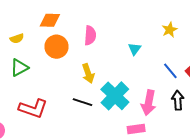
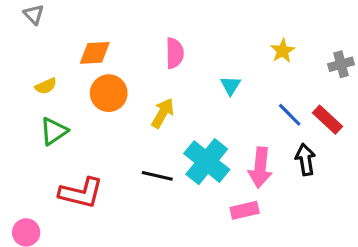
pink semicircle: (90, 35) -> (175, 53), moved
yellow arrow: (88, 73) -> (163, 113), moved, turned -126

